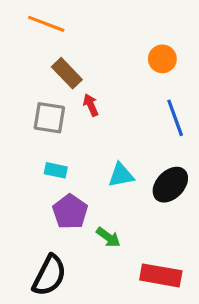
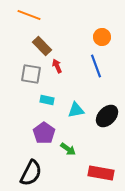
blue line: (175, 118) -> (96, 66), moved
cyan rectangle: (56, 170) -> (47, 100), moved

